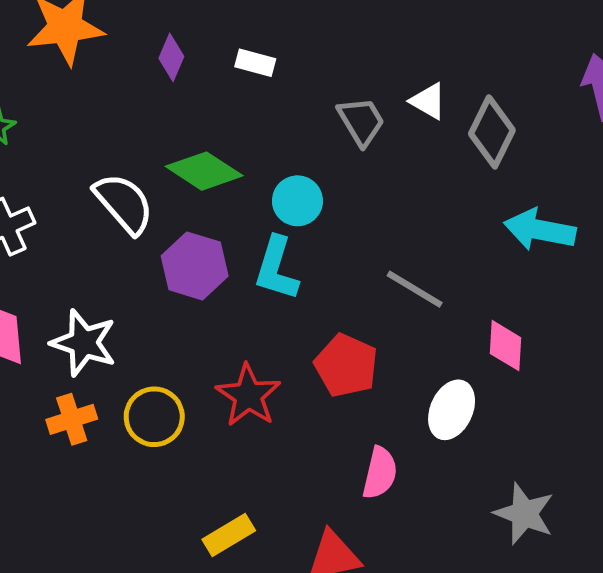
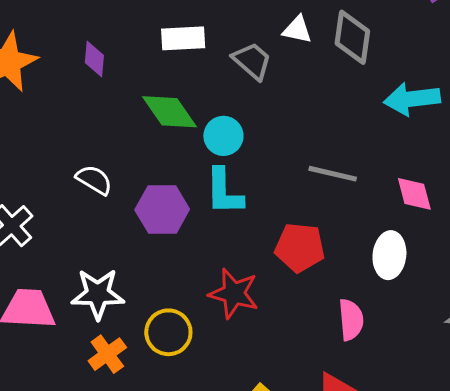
white rectangle: (255, 63) -> (183, 38), moved, size x1.4
green diamond: (204, 171) -> (170, 112), moved, turned 40
white semicircle: (124, 203) -> (94, 180), size x0.7

